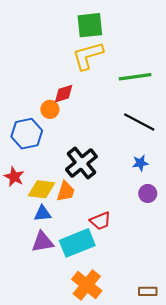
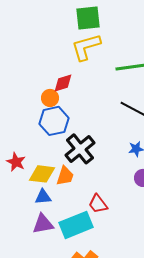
blue hexagon: (27, 134) -> (54, 121), moved
red trapezoid: (100, 221) -> (98, 204), turned 75

